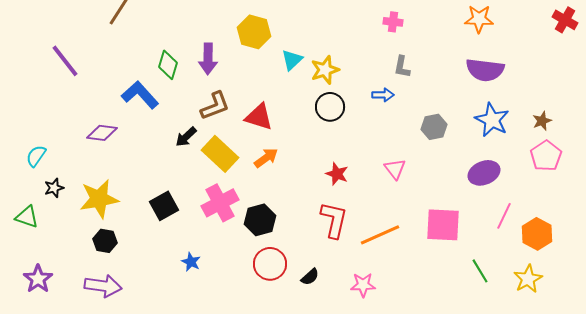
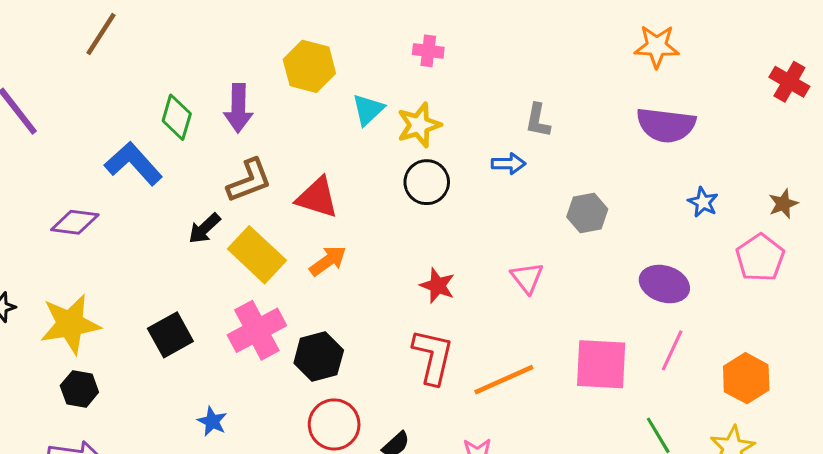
red cross: (565, 20) -> (789, 82), moved
pink cross: (393, 22) -> (428, 51), moved
blue star: (492, 120) -> (703, 202), moved, size x0.6
brown star: (542, 121) -> (783, 204), moved
purple ellipse: (484, 173) -> (664, 284), turned 40
pink line: (504, 216) -> (672, 350), moved

